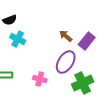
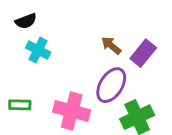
pink cross: (40, 79) -> (72, 111), size x1.6

